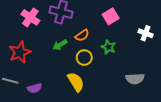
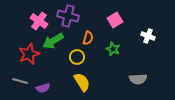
orange semicircle: (82, 35) -> (88, 38), turned -40
green arrow: (60, 45) -> (53, 41), moved, size x1.5
yellow circle: (84, 58) -> (77, 57), moved

